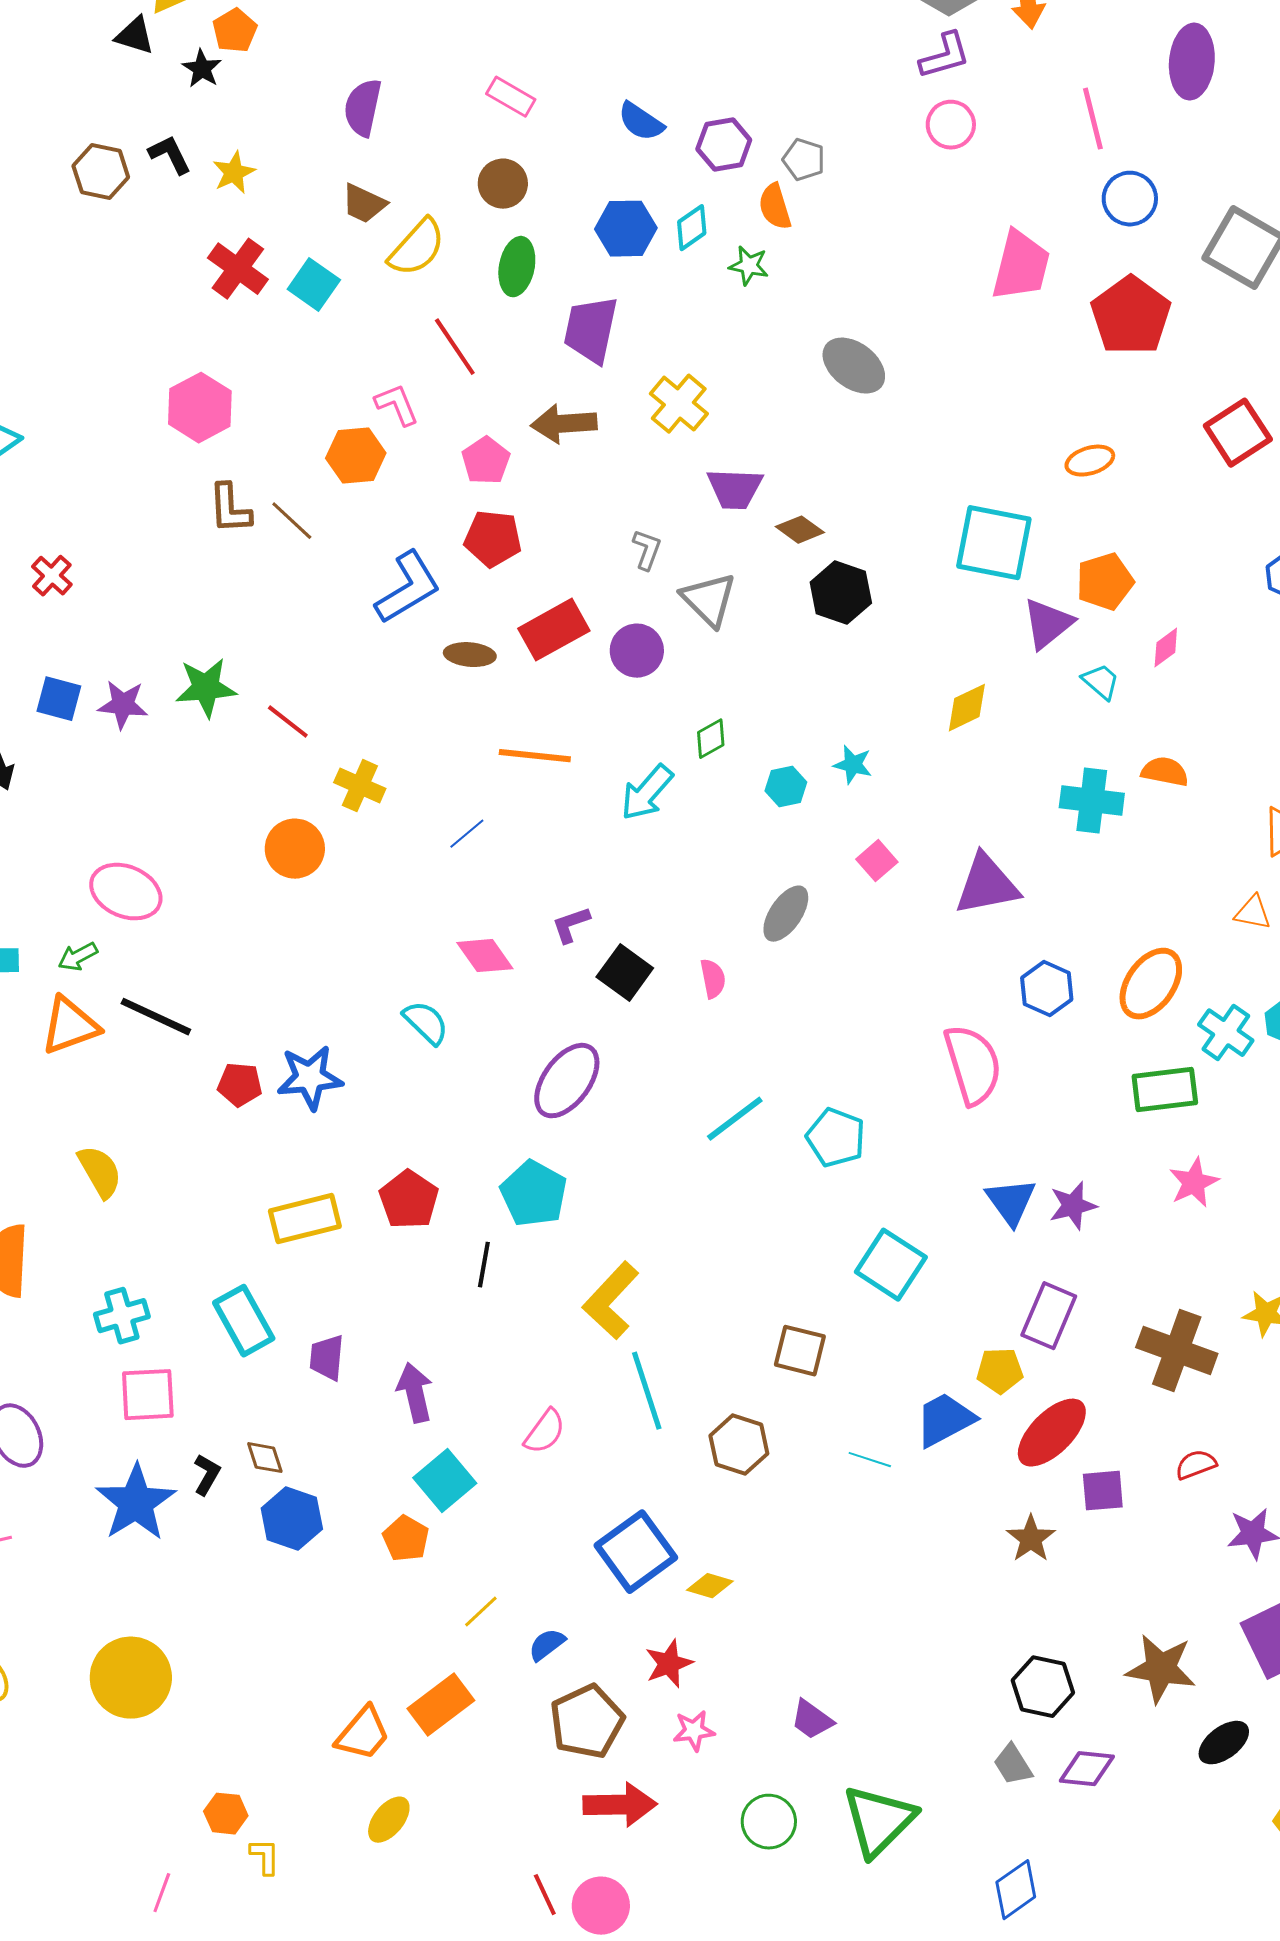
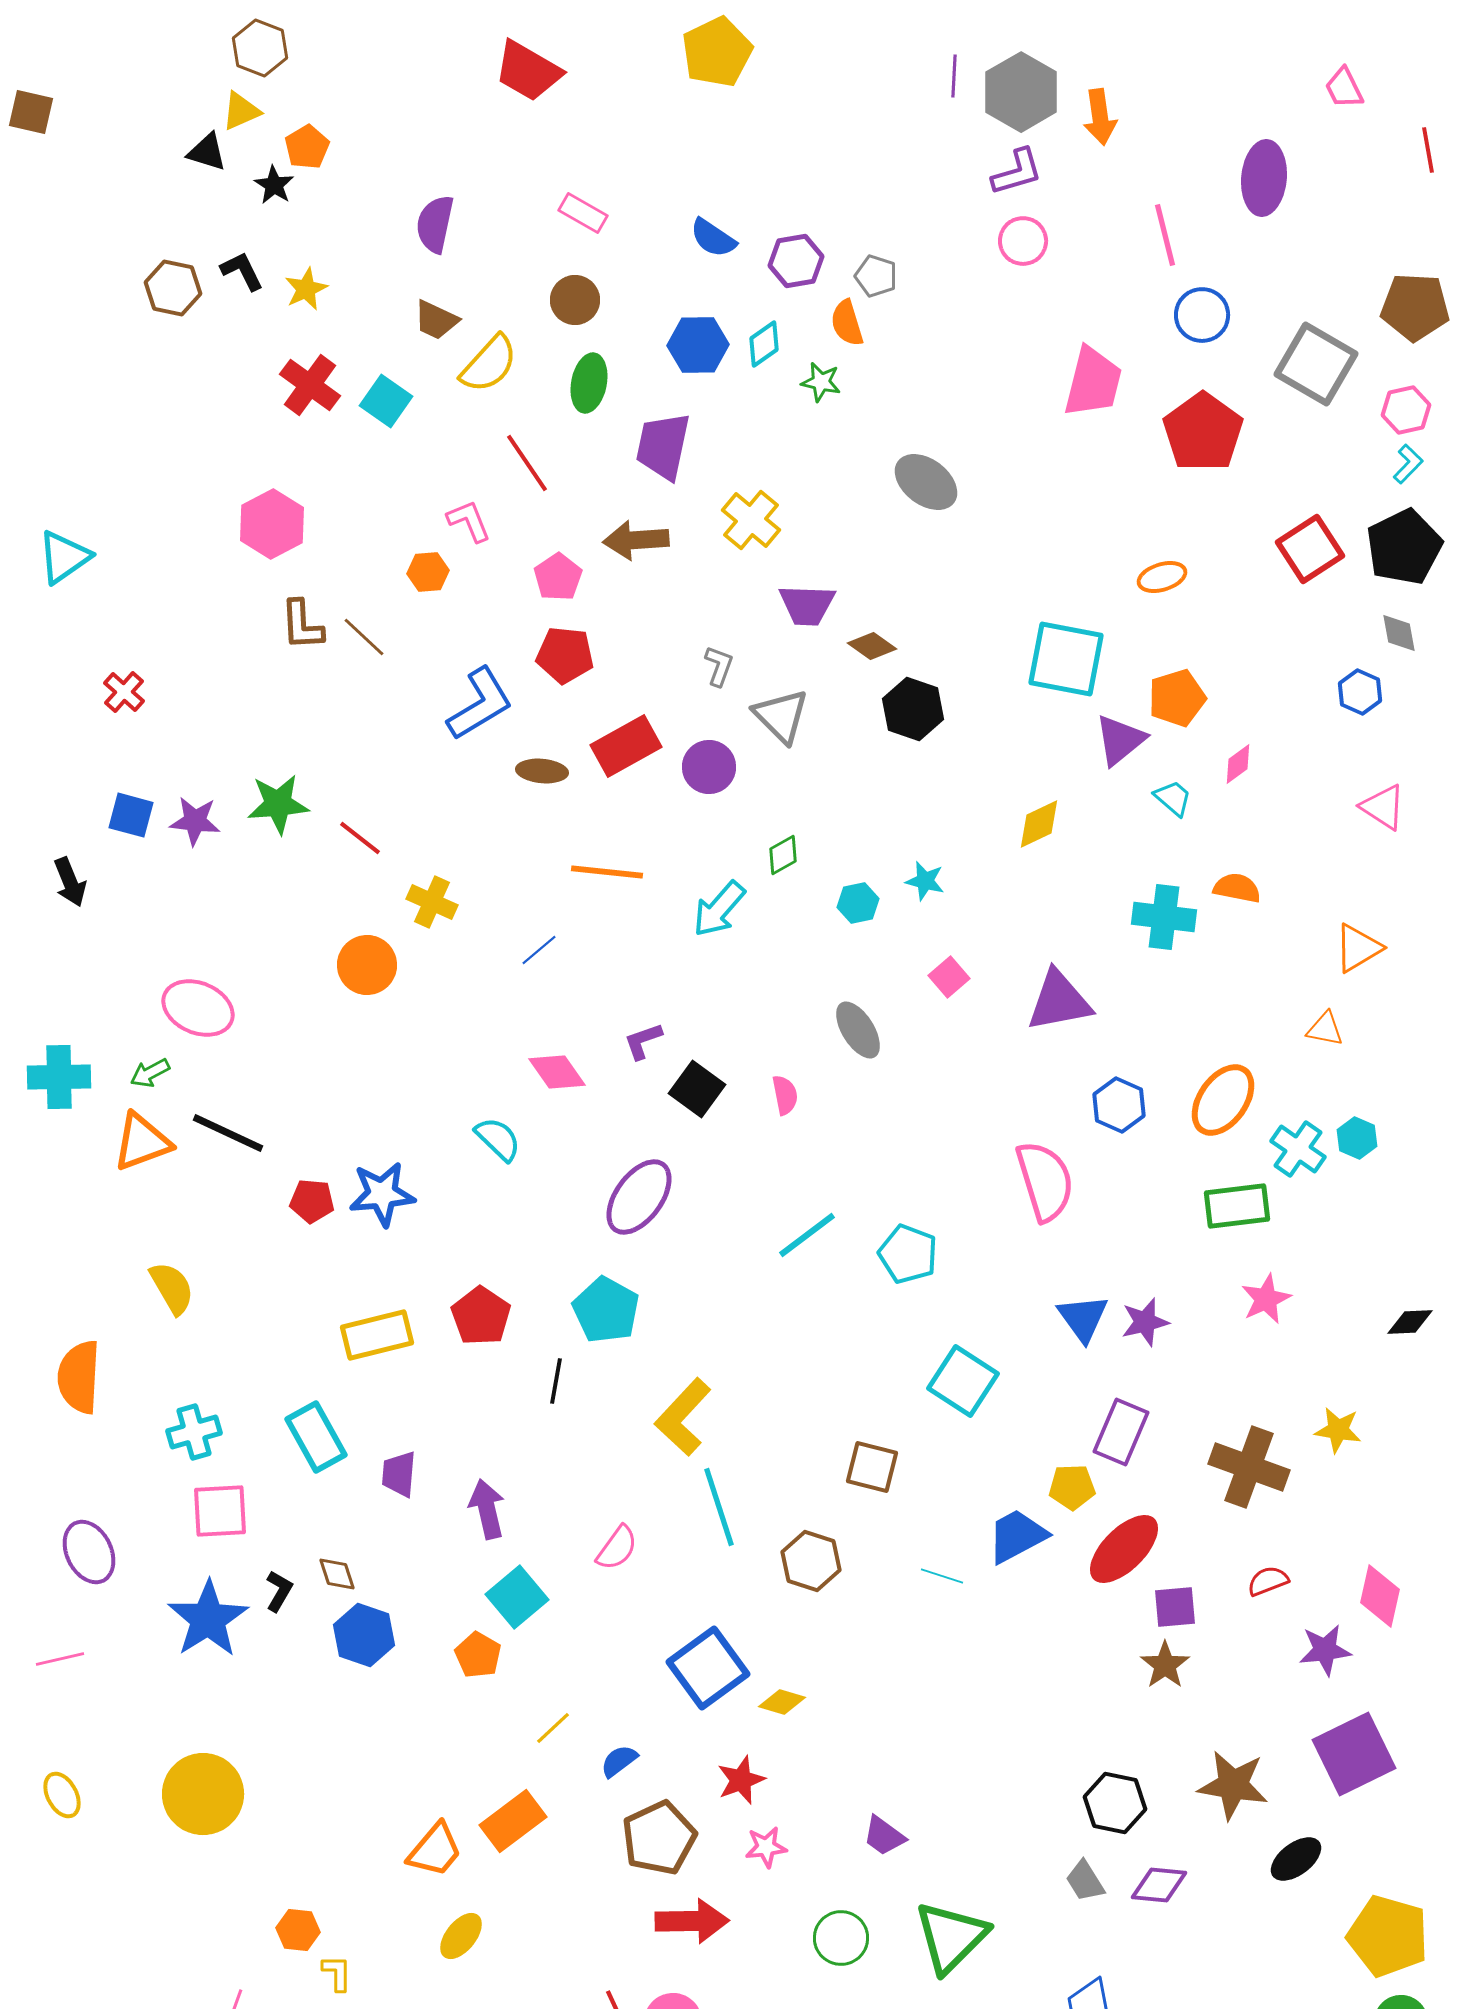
orange hexagon: (356, 456) -> (428, 572), size x0.7
gray ellipse: (786, 914) -> (858, 1030), turned -66
brown star: (1031, 1539) -> (1165, 1665), moved

